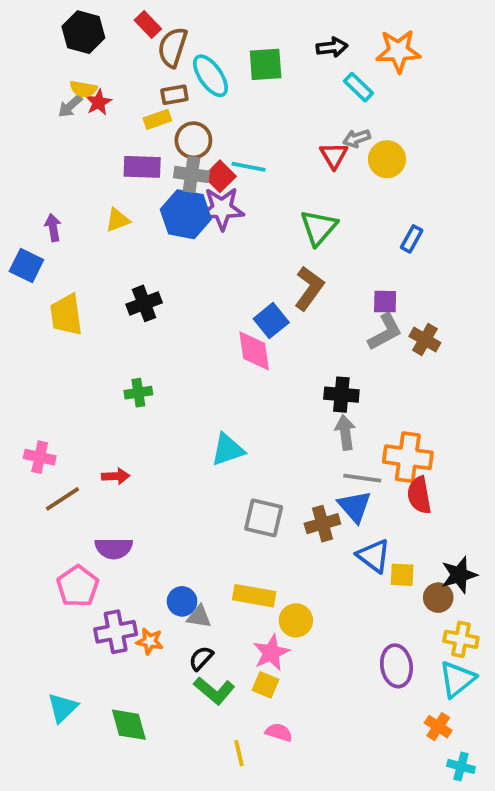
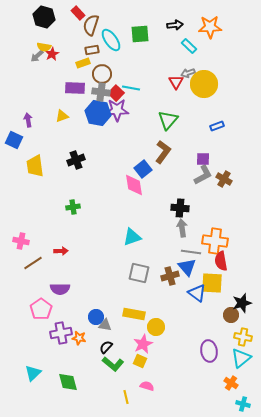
yellow circle: (387, 159) -> (204, 84), size x1.4
blue rectangle: (412, 239) -> (217, 126), turned 40
cyan triangle: (228, 450) -> (132, 237), moved
yellow square: (402, 575) -> (212, 283), moved, size x1.6

